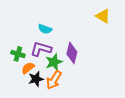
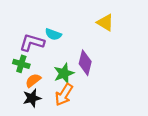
yellow triangle: (103, 16) -> (105, 22), moved
purple L-shape: (41, 49) -> (32, 43), moved
black star: (36, 79) -> (32, 98), moved

